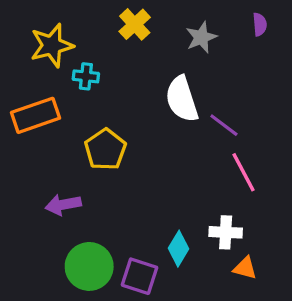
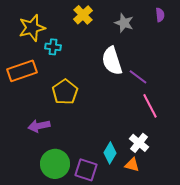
gray star: (201, 37) -> (124, 23), turned -30
white cross: (226, 232) -> (139, 143), turned 36
orange triangle: (245, 268) -> (132, 165), moved

